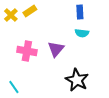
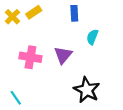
blue rectangle: (80, 12) -> (74, 13), moved
cyan semicircle: (82, 33) -> (92, 37), turned 104

